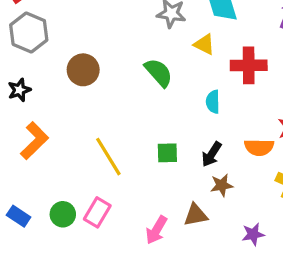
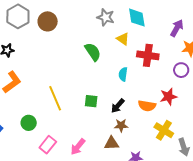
brown circle: (83, 70) -> (48, 21), moved
pink rectangle: (97, 212) -> (48, 145), moved
green circle: (63, 214) -> (29, 123), moved
brown triangle: (196, 215) -> (112, 143), moved

